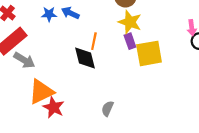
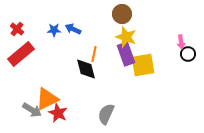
purple rectangle: (130, 41) -> (126, 54), size x1.6
gray arrow: (24, 60) -> (32, 110), moved
gray semicircle: (107, 109) -> (106, 114), size x1.5

